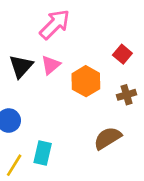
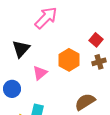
pink triangle: (51, 65) -> (40, 73), moved
brown cross: (127, 95) -> (99, 62), moved

